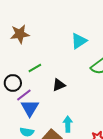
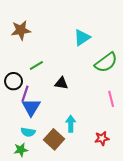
black triangle: (59, 85) -> (61, 83), turned 32
purple line: (24, 95) -> (25, 94), turned -35

